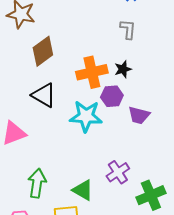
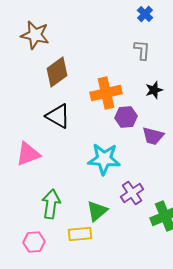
black star: (123, 69) -> (154, 90), moved
cyan star: (86, 116) -> (104, 159), moved
green triangle: (83, 190) -> (97, 211), turned 50

